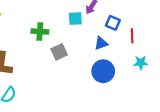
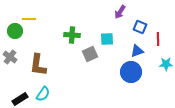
cyan square: (75, 19) -> (107, 39), moved
blue triangle: (101, 43) -> (137, 51), moved

